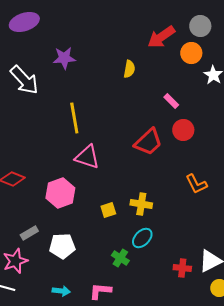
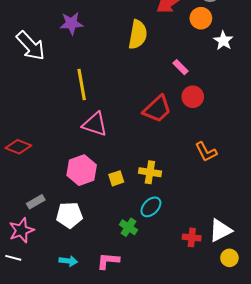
yellow semicircle: (129, 69) -> (138, 35), size x1.6
pink hexagon: (60, 193) -> (82, 170), moved

